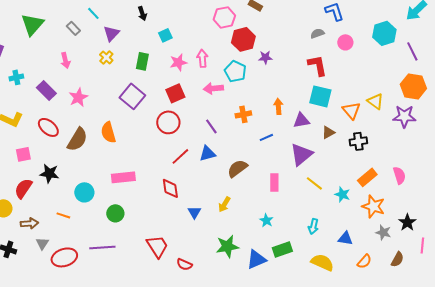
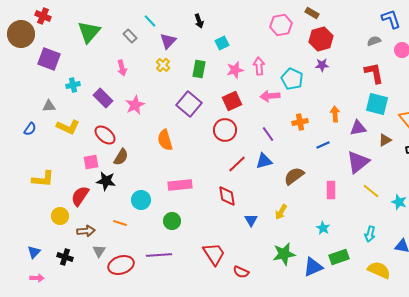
red hexagon: (243, 39) -> (321, 39), moved
brown semicircle: (77, 139) -> (121, 157), moved, size x0.7
pink square: (23, 154) -> (91, 162), moved

